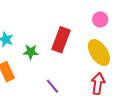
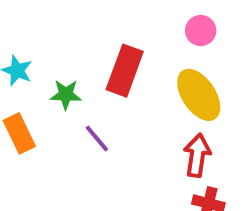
purple line: (52, 86) -> (97, 138), moved

